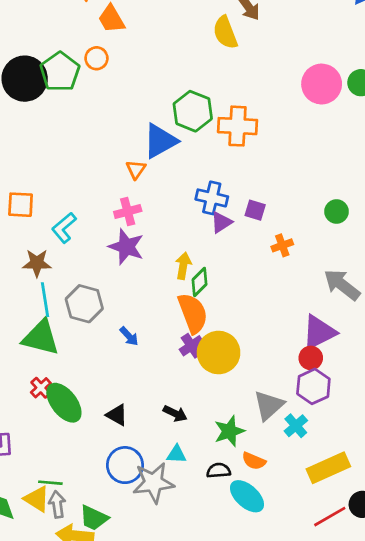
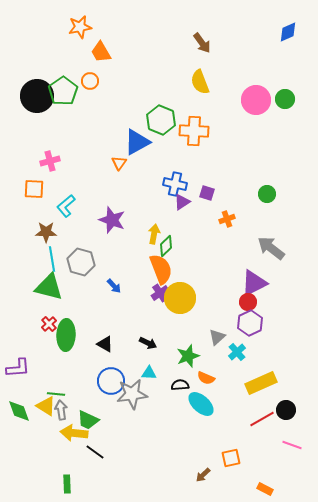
yellow semicircle: (225, 32) -> (200, 82), moved
pink cross: (128, 211) -> (50, 161), moved
green ellipse: (64, 403) -> (66, 335), turned 40
gray triangle: (269, 405) -> (217, 337), size x0.7

